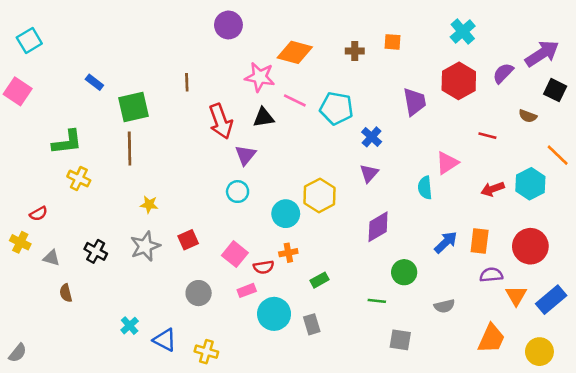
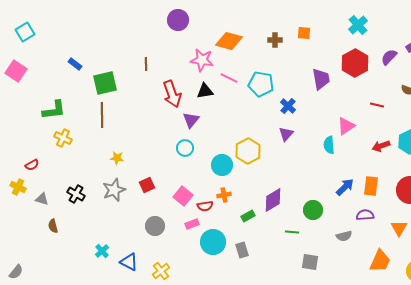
purple diamond: (378, 227) -> (273, 200), moved
purple semicircle: (491, 275) -> (365, 215), moved
yellow cross: (206, 352) -> (161, 271), turned 36

